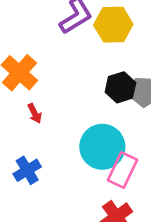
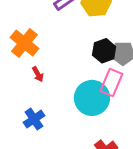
pink rectangle: (122, 170) -> (111, 83), moved

